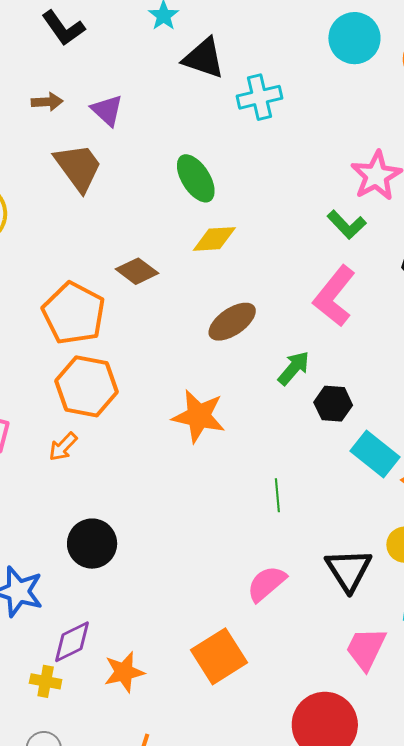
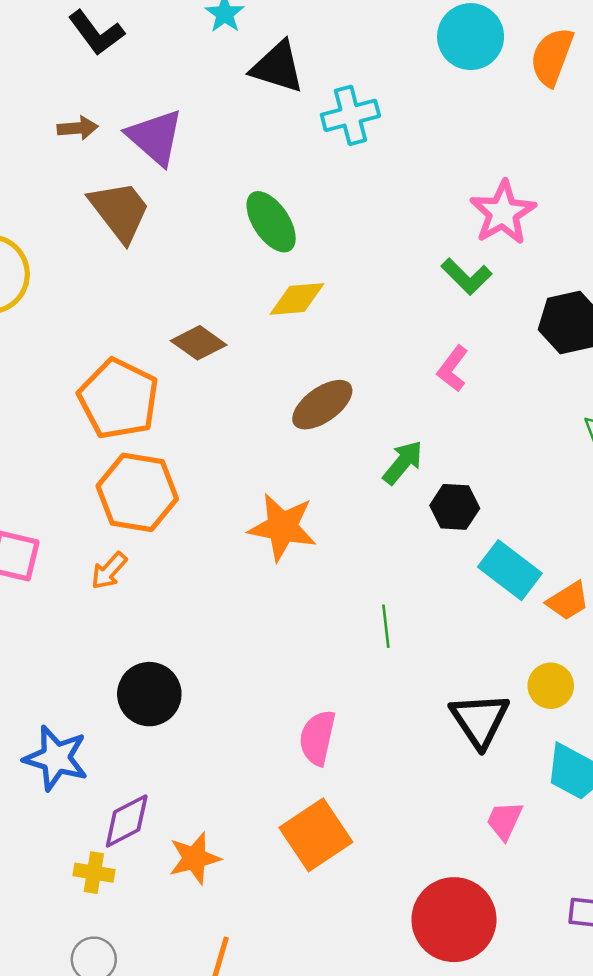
purple triangle: (107, 110) -> (155, 137), size x1.4
pink L-shape: (334, 296) -> (453, 369), size x0.6
pink semicircle: (266, 584) -> (317, 738), moved, turned -36
pink trapezoid: (366, 649) -> (504, 821), size x0.7

